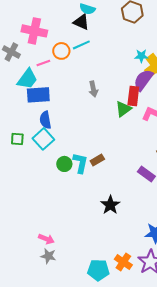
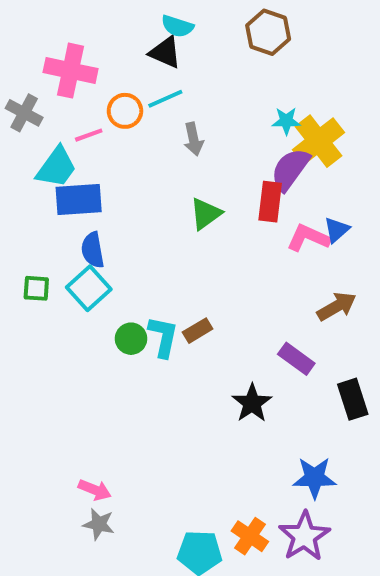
gray arrow: (93, 89) -> (194, 139), moved
green triangle: (123, 109) -> (206, 214), moved
black star: (110, 205) -> (252, 403), moved

